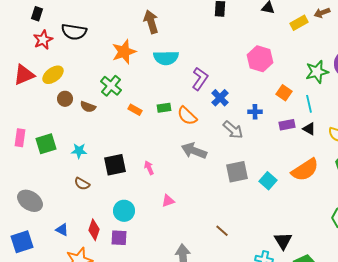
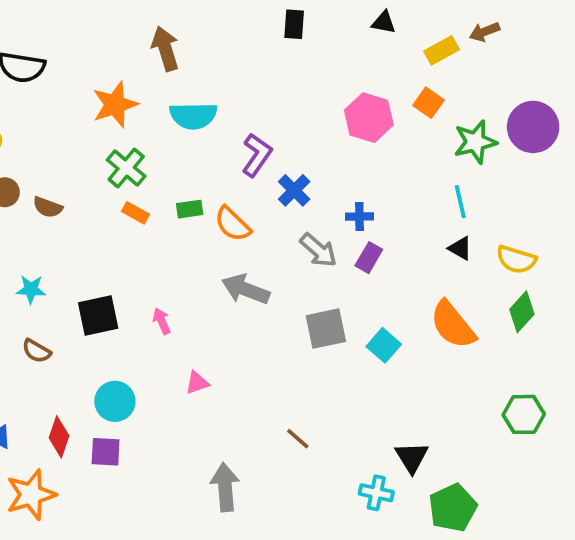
green cross: (111, 86) -> (126, 168), moved
orange square: (284, 93) -> (429, 103), moved
purple rectangle: (287, 125) -> (369, 258), moved, turned -49
orange semicircle: (305, 170) -> (453, 325), turned 84

